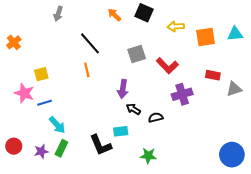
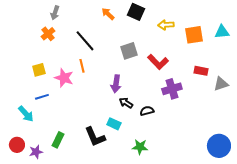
orange cross: (14, 42) -> (48, 34), moved
pink star: (24, 93) -> (64, 78), moved
cyan arrow: (57, 125) -> (26, 114), moved
cyan rectangle: (121, 131) -> (114, 124), turned 32
red circle: (14, 146) -> (17, 145), moved
purple star: (41, 151) -> (36, 152), moved

